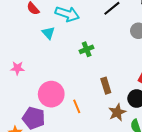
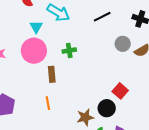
brown rectangle: (106, 86) -> (52, 74), moved
pink circle: (51, 94) -> (34, 51), moved

